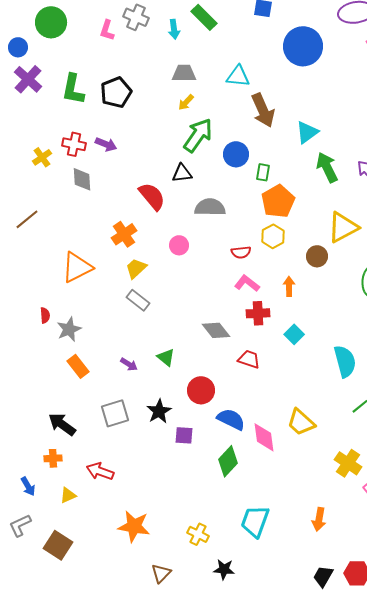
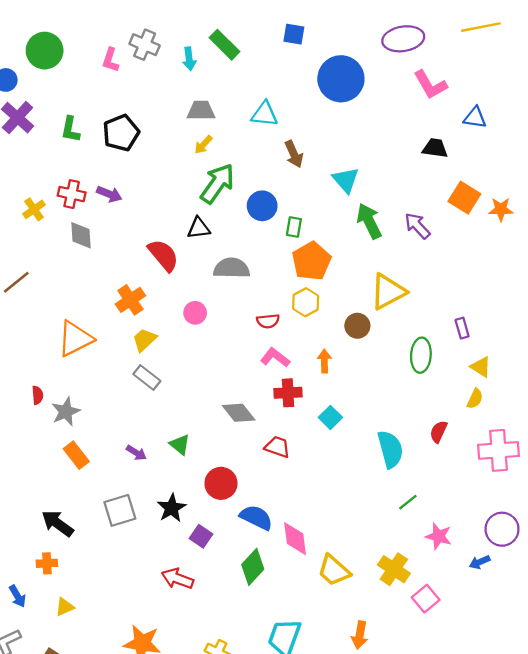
green L-shape: (73, 89) -> (70, 129), size x0.7
brown arrow: (263, 110) -> (294, 154), size x0.7
cyan triangle: (307, 132) -> (346, 180), turned -35
yellow trapezoid: (301, 422) -> (334, 570), moved
purple square: (184, 435) -> (201, 536), turned 30
red arrow: (100, 471) -> (177, 579), moved

